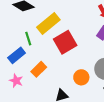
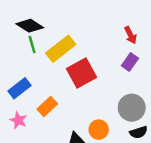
green line: (28, 39) -> (32, 45), moved
orange circle: (81, 77) -> (99, 130), moved

